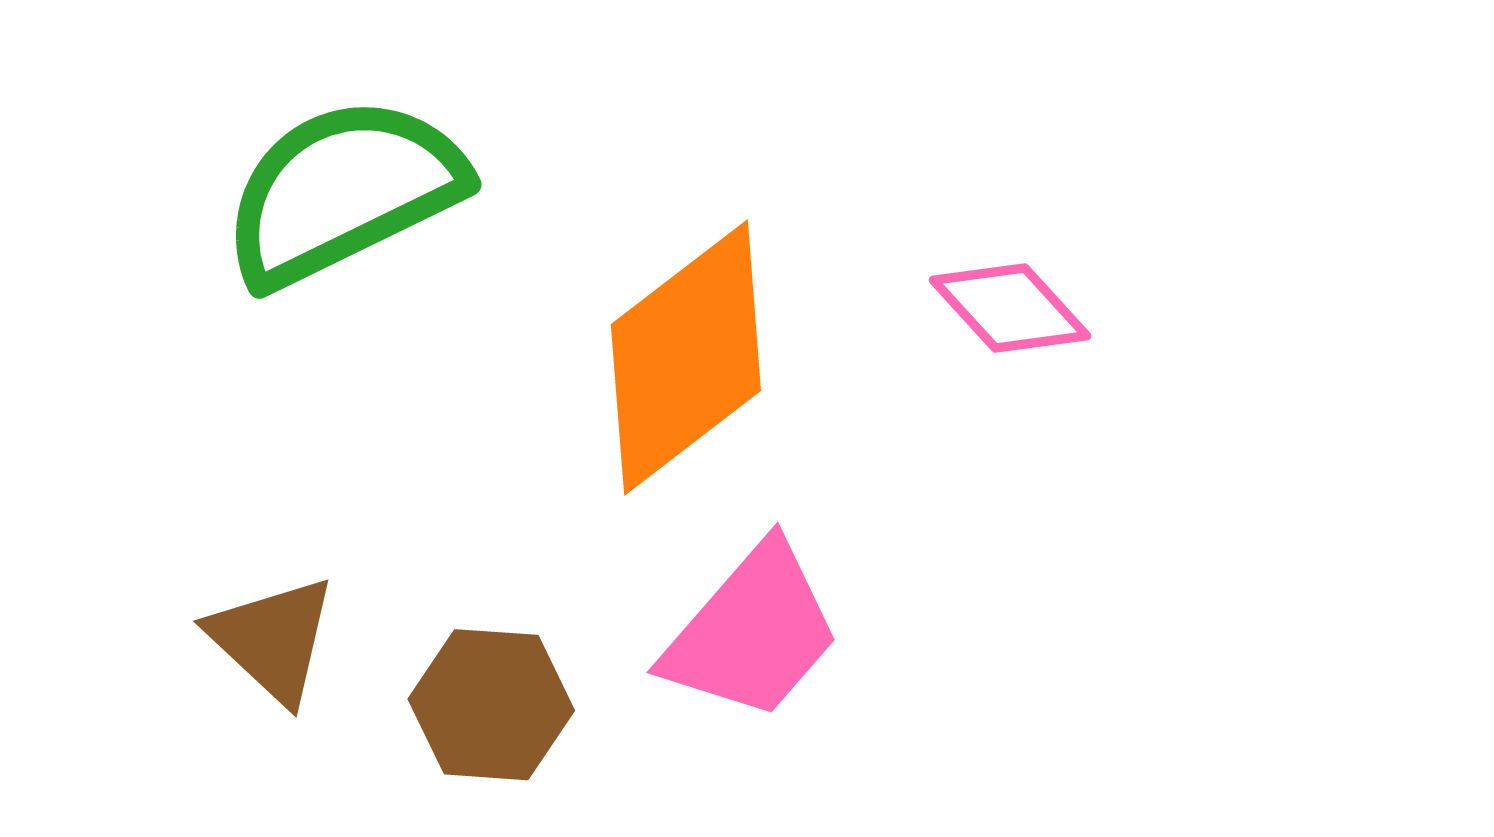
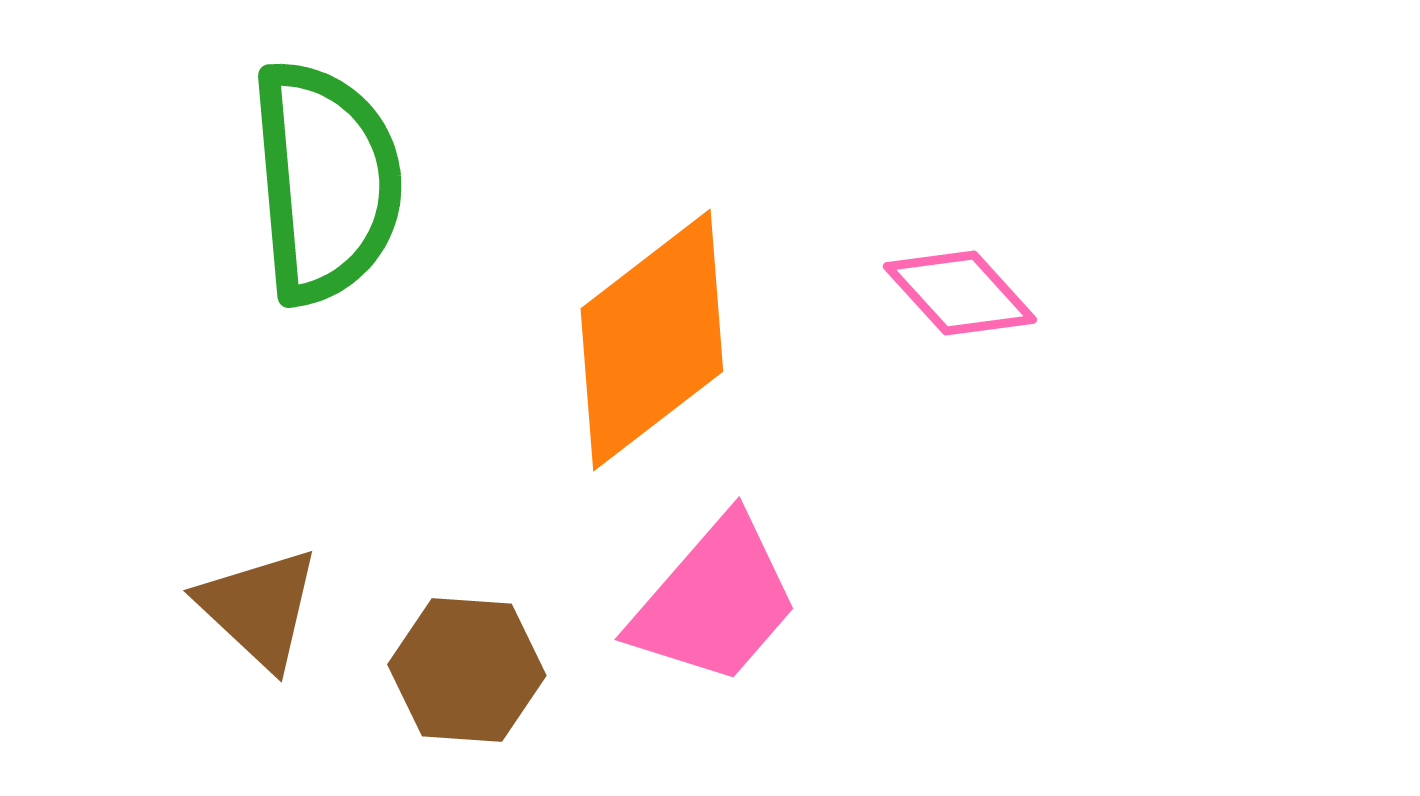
green semicircle: (343, 191) -> (326, 182), turned 111

